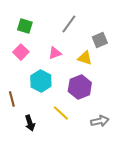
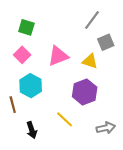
gray line: (69, 24) -> (92, 20), moved
pink triangle: (55, 53) -> (58, 56), size x1.5
cyan hexagon: (41, 81) -> (31, 86), moved

